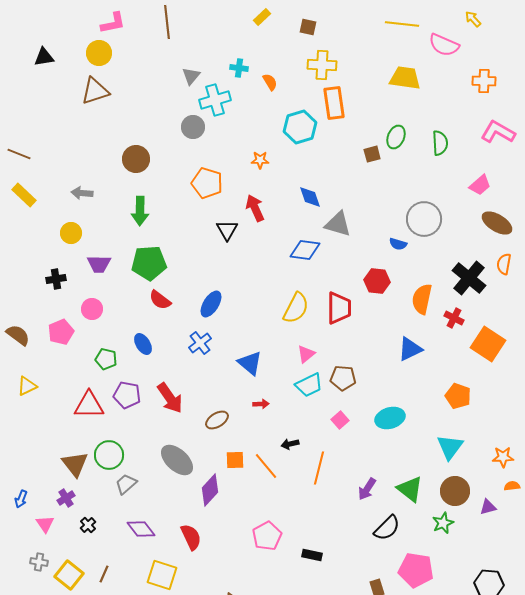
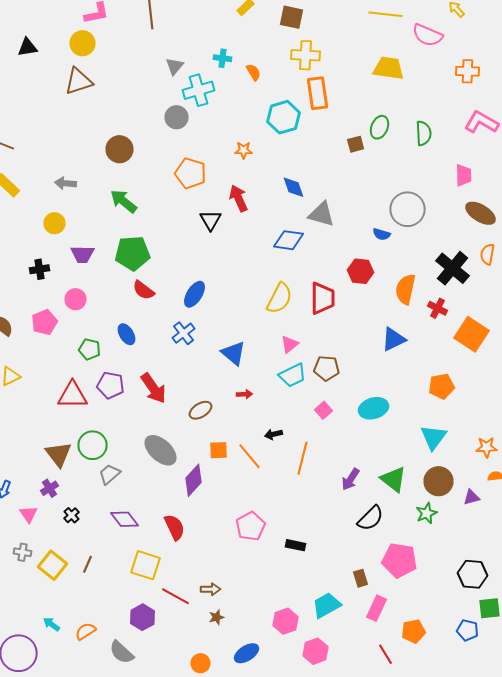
brown square: (308, 27) -> (292, 17), size x1.4
pink trapezoid: (480, 185) -> (464, 175), turned -50
green arrow: (140, 211) -> (124, 201), turned 128
orange pentagon: (458, 396) -> (442, 386), turned -30

